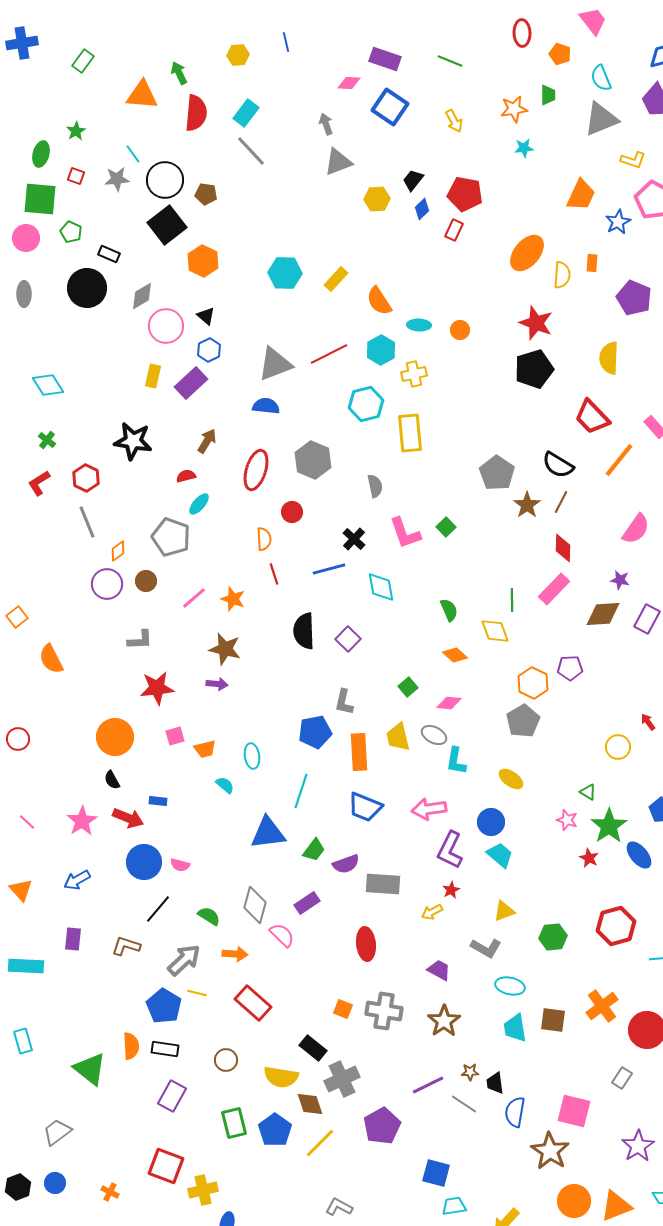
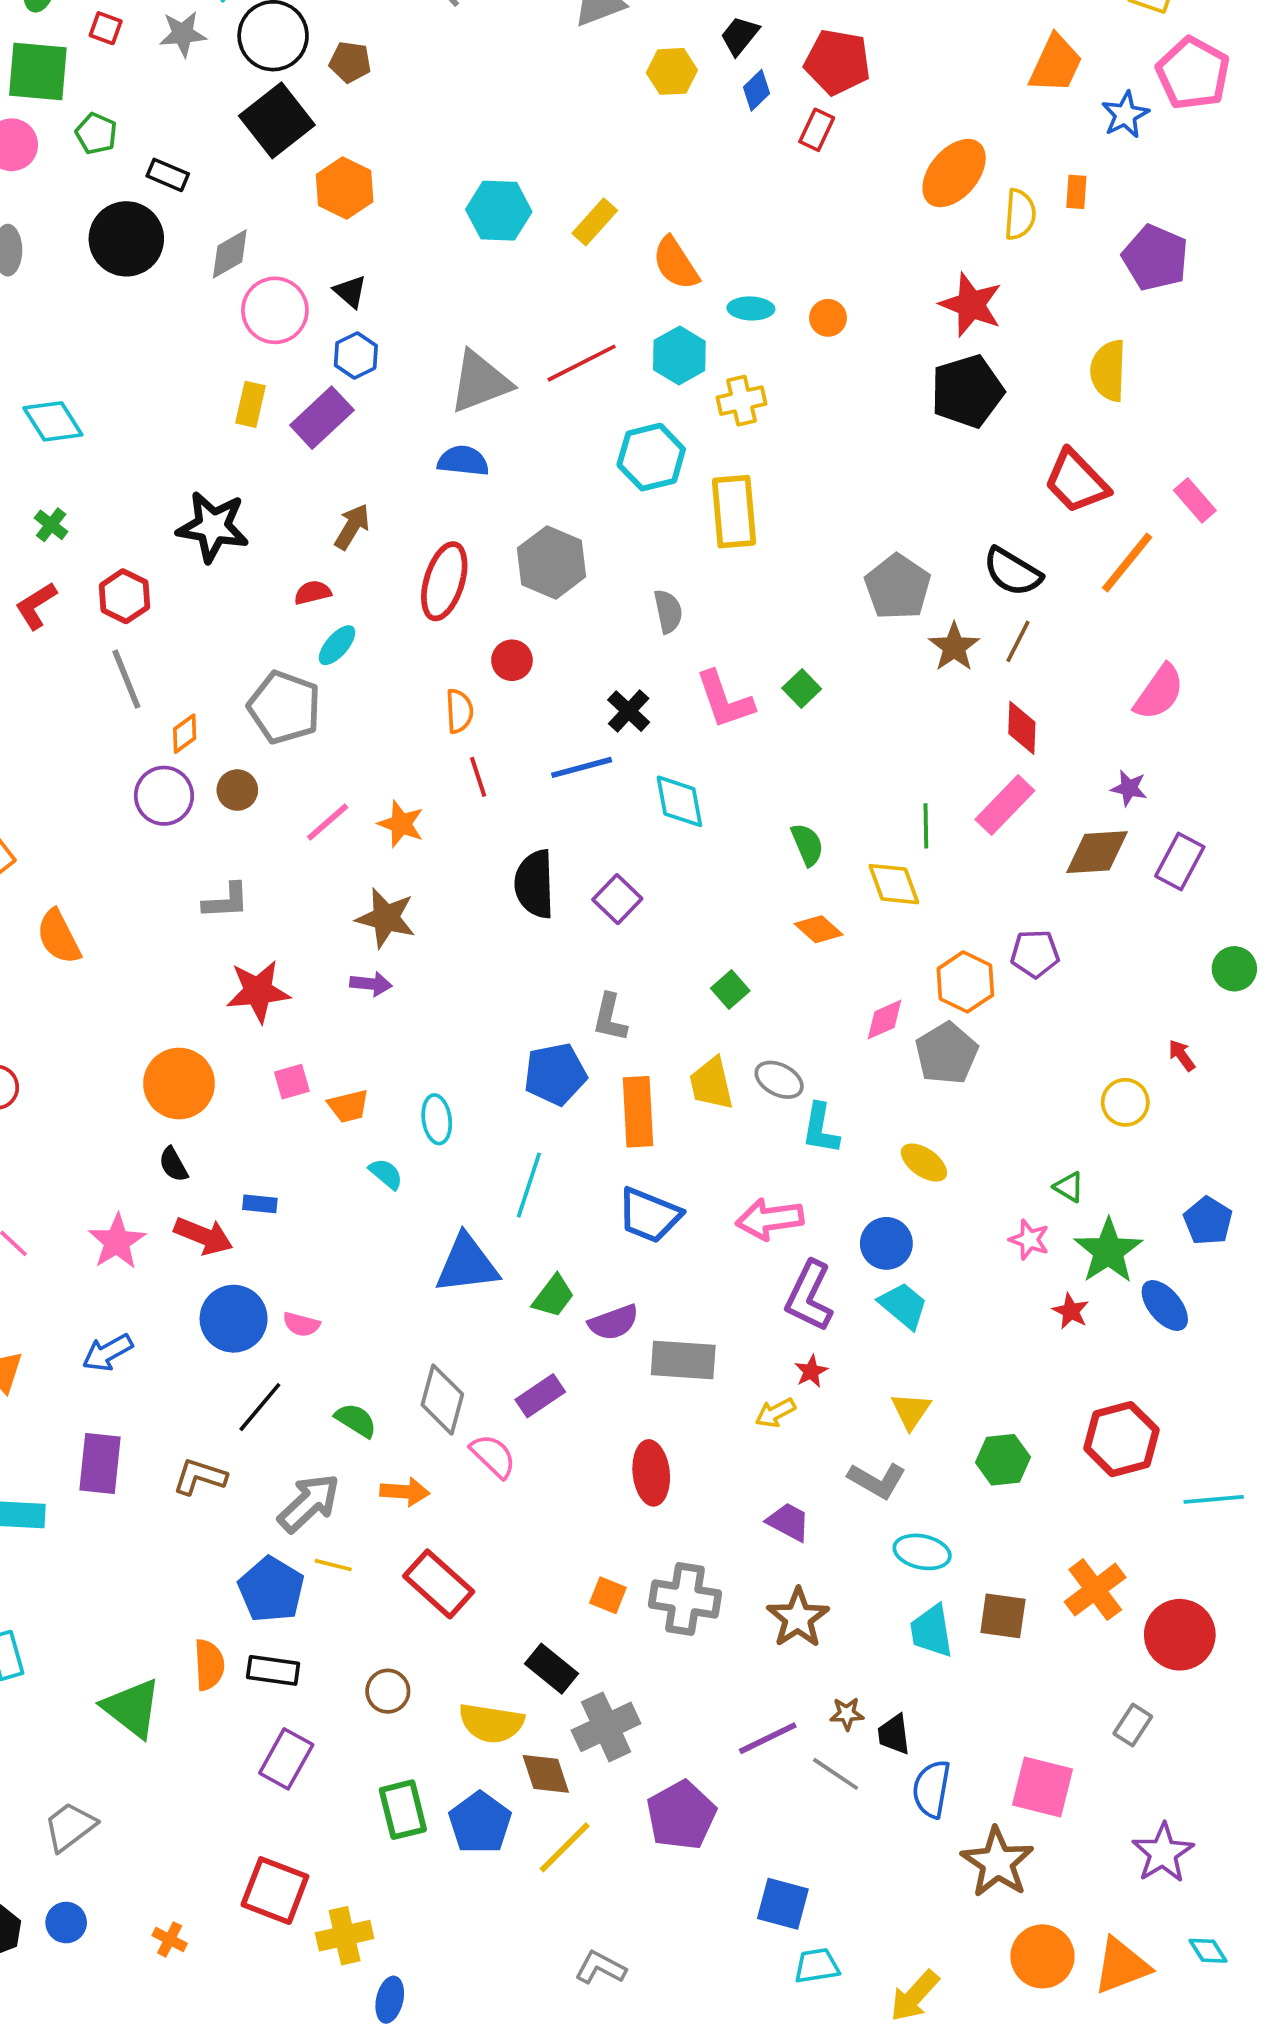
pink diamond: (449, 703) -> (884, 1020), moved, turned -30
yellow triangle: (504, 911) -> (911, 1411), turned -35
purple rectangle: (73, 939) -> (100, 1464), size x1.4

